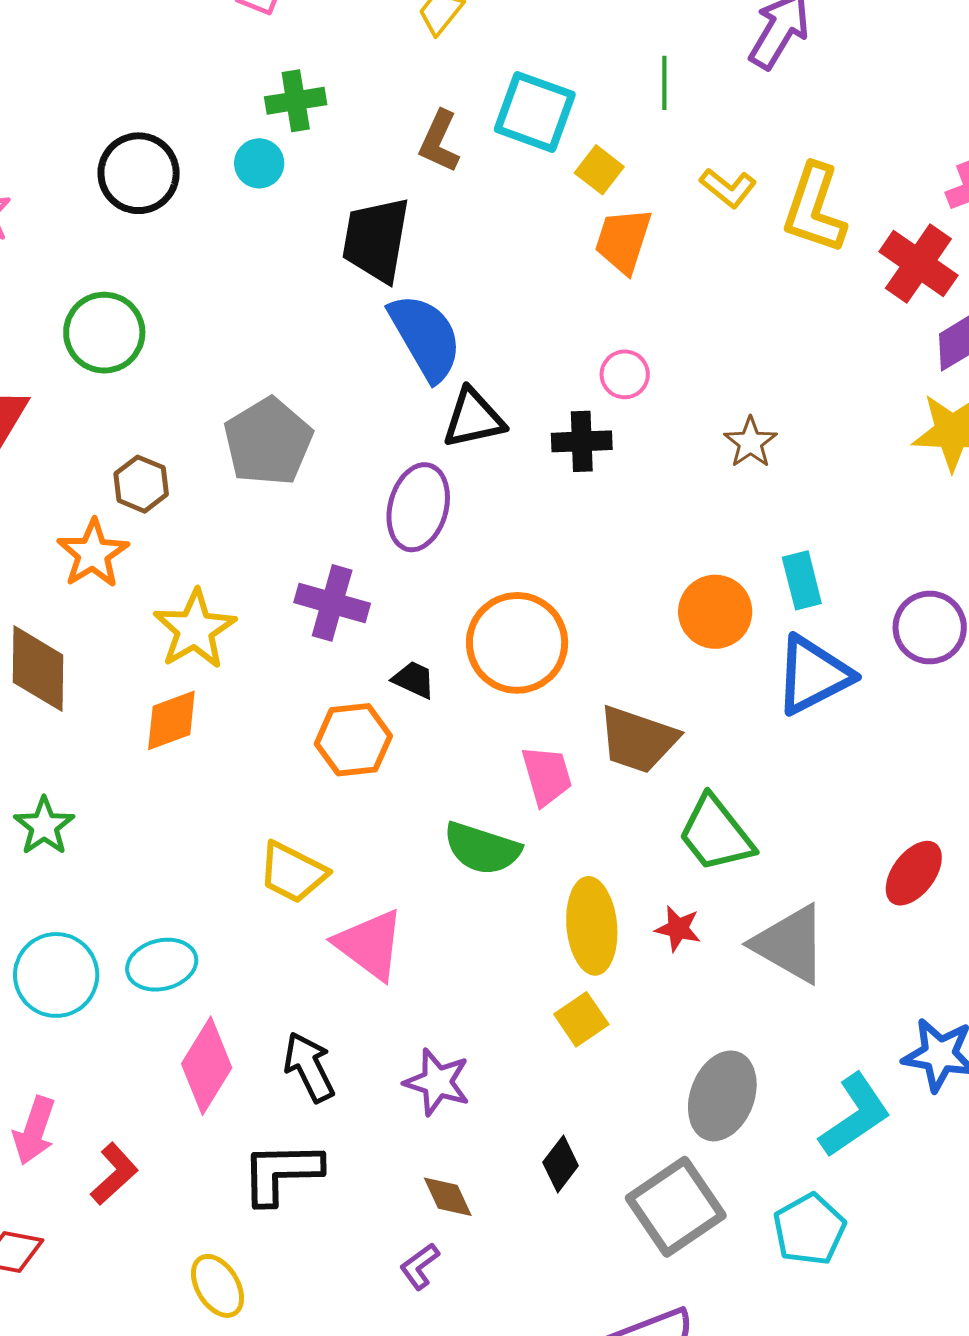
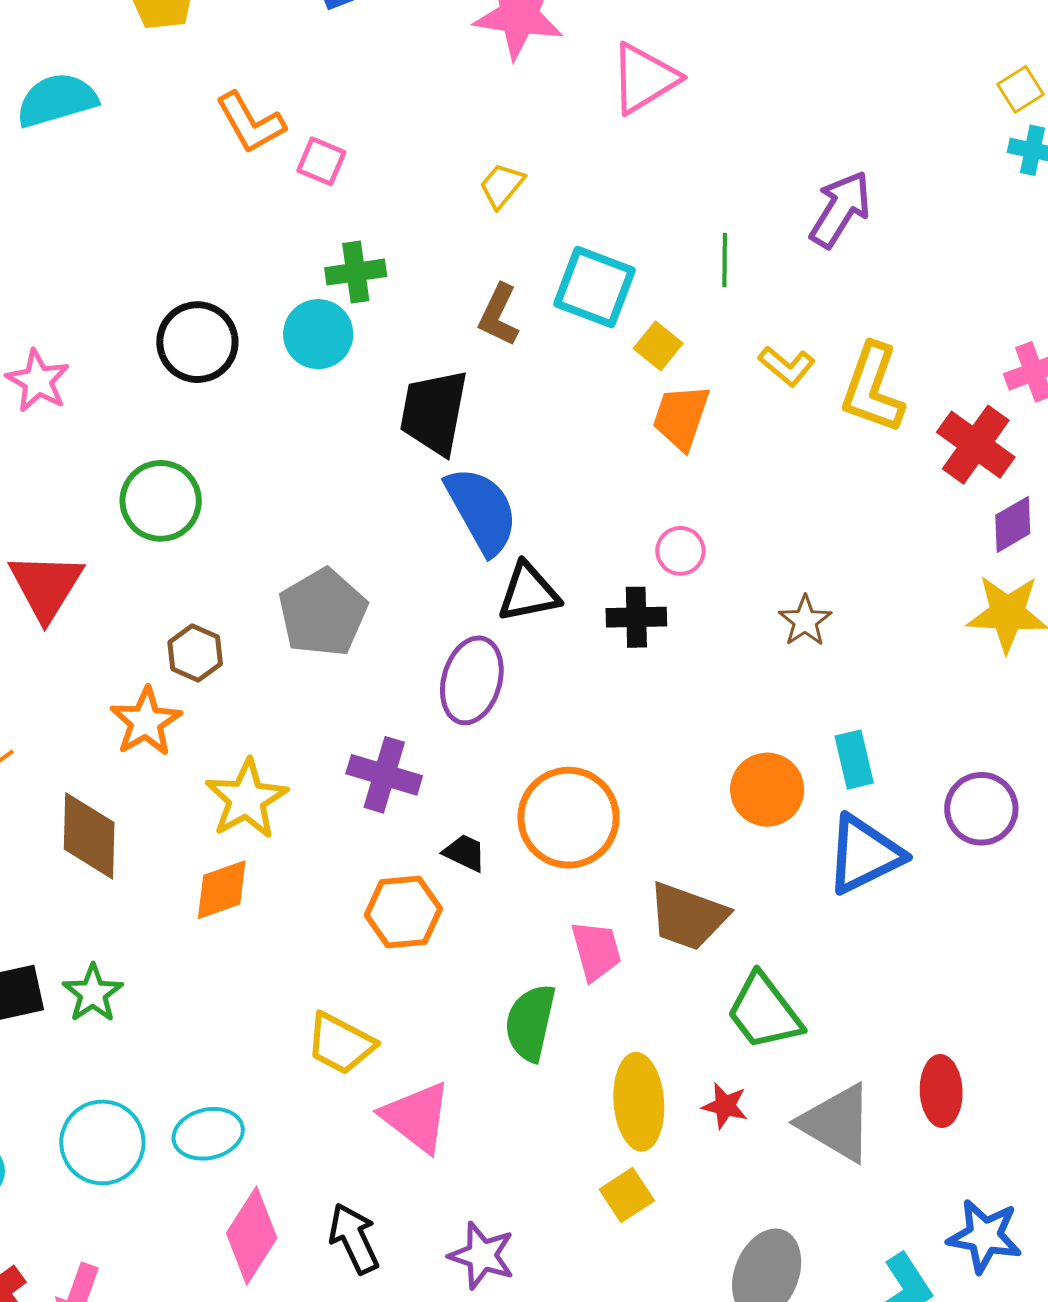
cyan circle: (259, 163) -> (318, 334), size x1.4
green semicircle: (482, 848) -> (530, 1023), turned 84
red ellipse: (914, 873) -> (941, 1091), moved, turned -40

